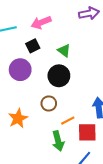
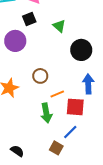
black circle: (59, 76) -> (81, 50), moved

